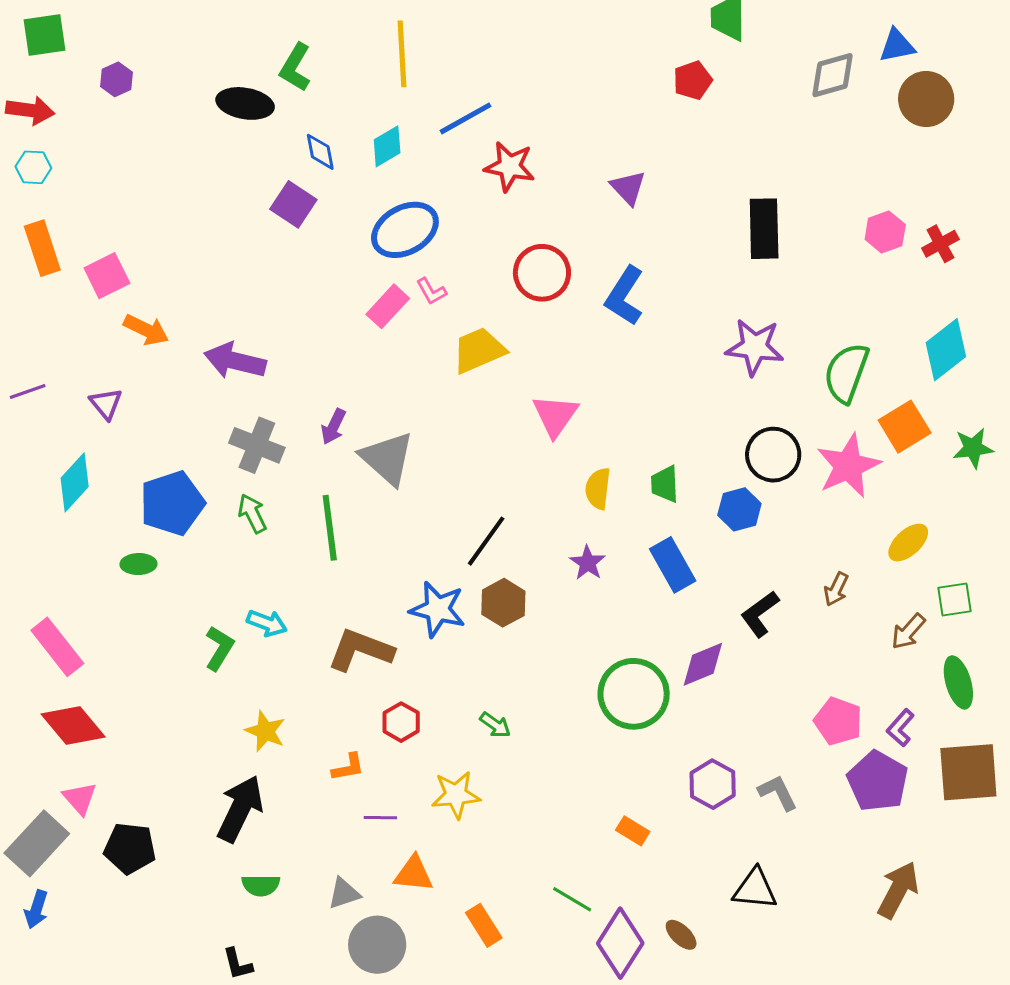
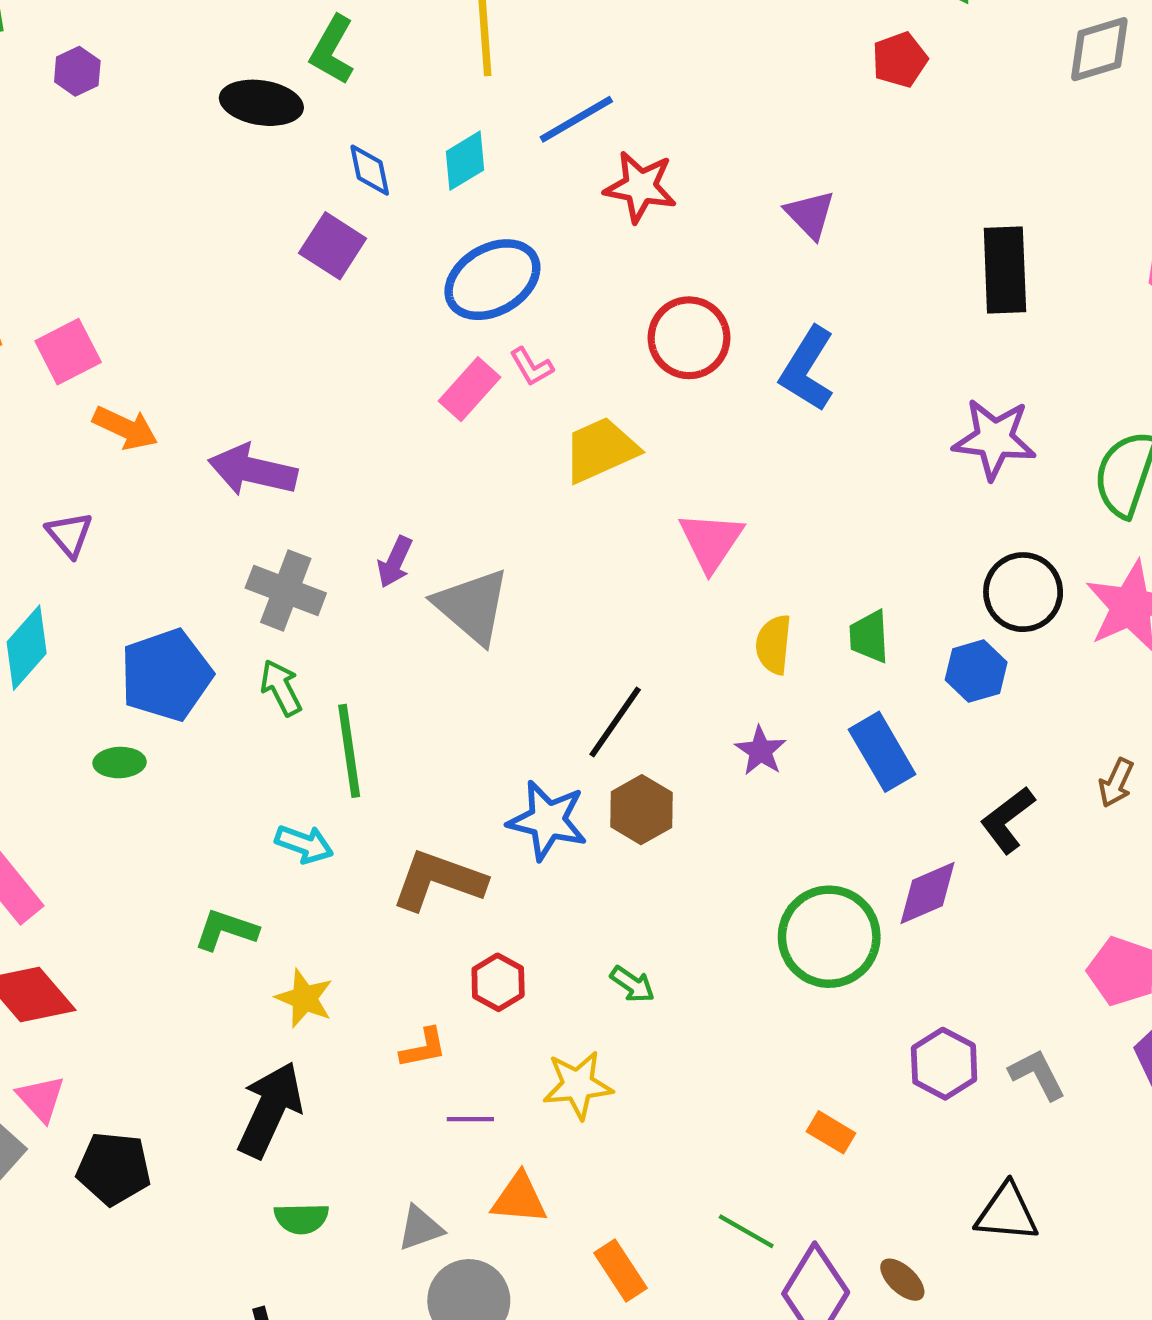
green line: (330, 528) -> (349, 751), moved
green L-shape: (219, 648) -> (226, 930), moved, turned -102

